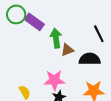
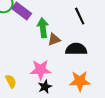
black line: (99, 34) -> (80, 16), moved

